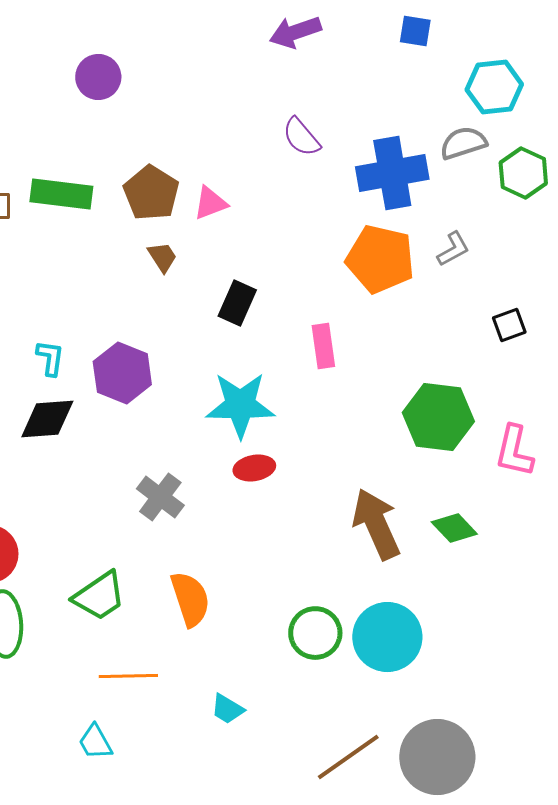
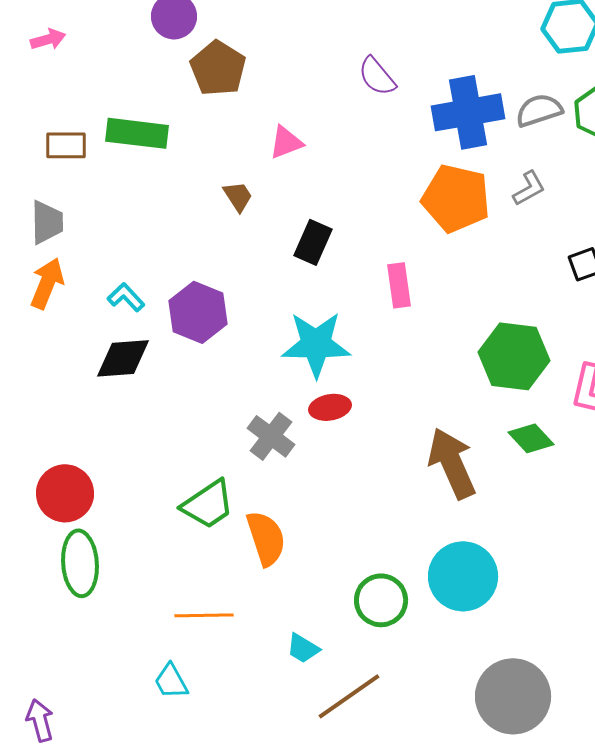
gray semicircle: (463, 143) -> (539, 110), moved
brown pentagon: (151, 193) -> (218, 68), moved
cyan L-shape: (50, 358) -> (126, 297), turned -51
gray cross: (160, 497) -> (271, 436), moved
green diamond: (454, 528) -> (531, 438), moved
green trapezoid: (99, 596) -> (208, 504), moved
green circle: (315, 633) -> (381, 600), moved
brown line: (348, 757) -> (349, 696), moved

